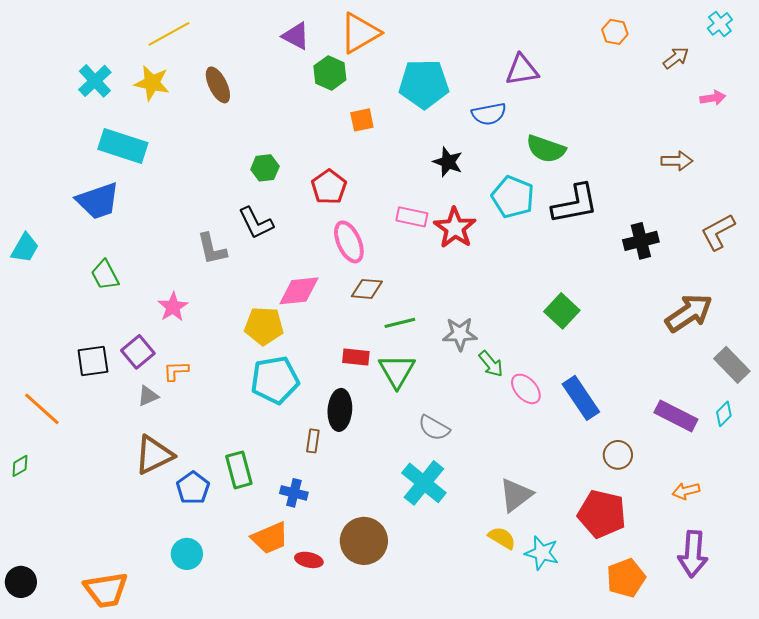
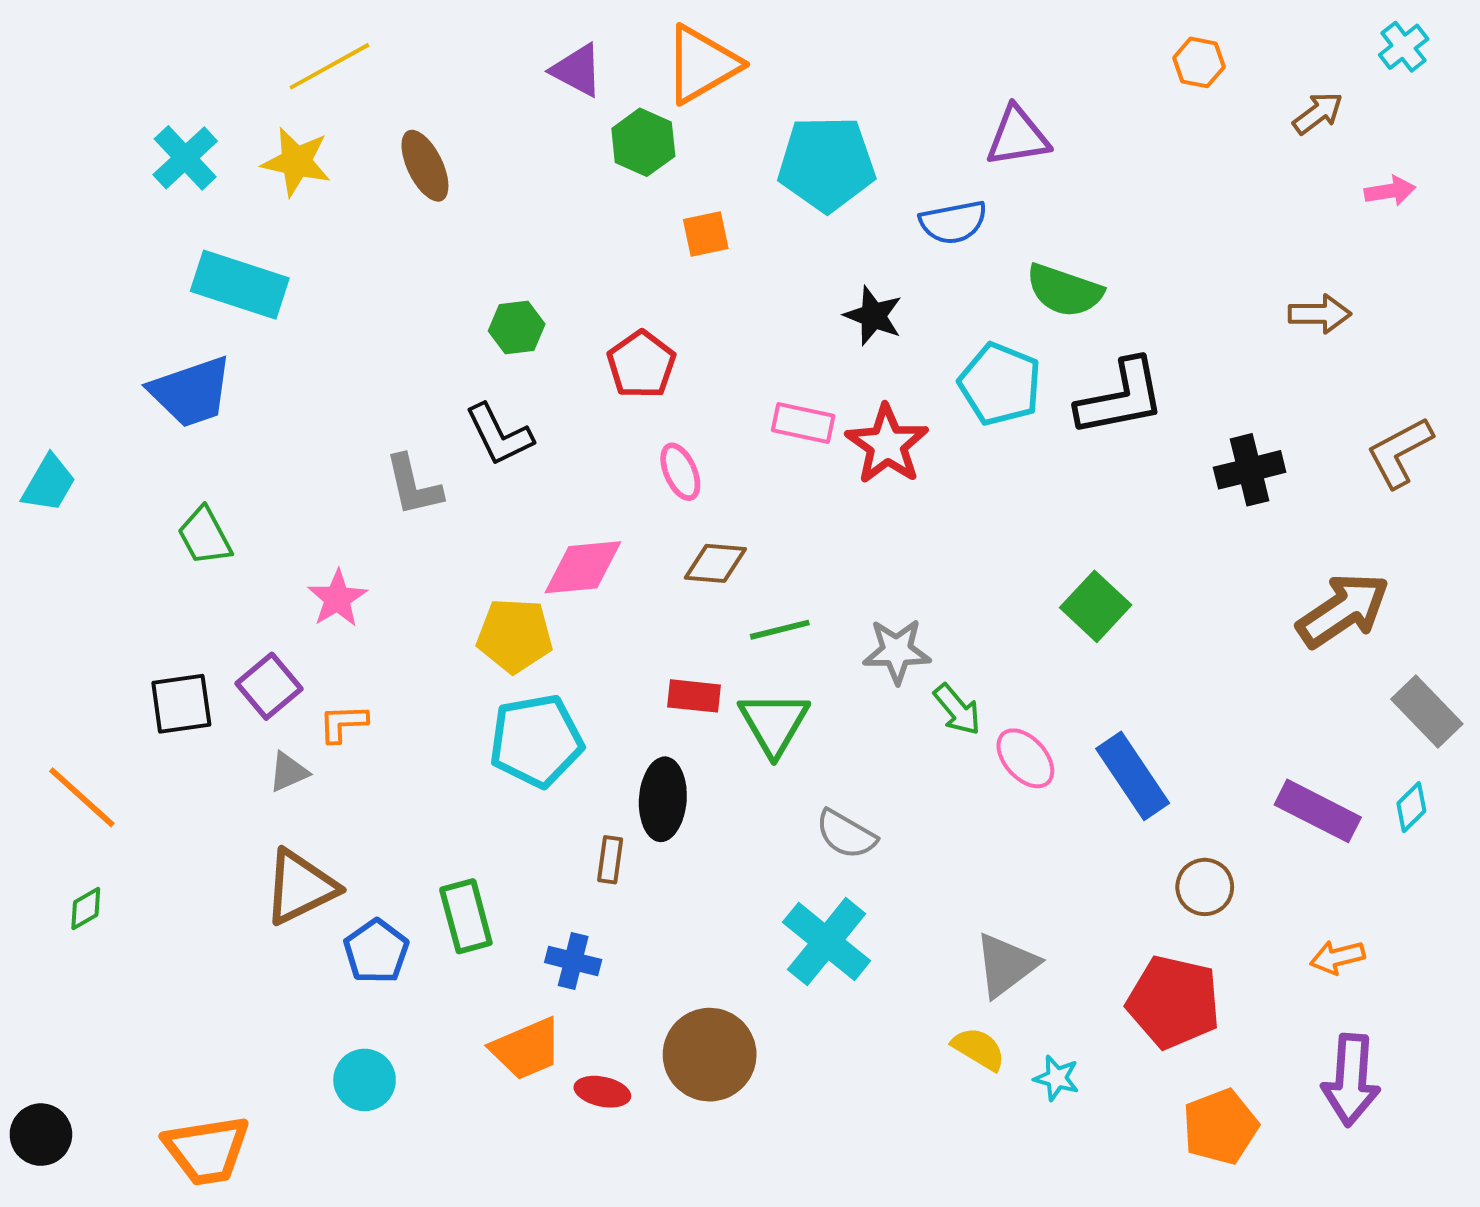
pink ellipse: (349, 242) -> (680, 472), size x0.7
green diamond: (20, 466) -> (86, 908), moved
cyan star: (542, 553) -> (1057, 1078), size x0.7

